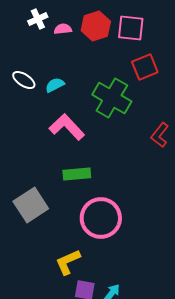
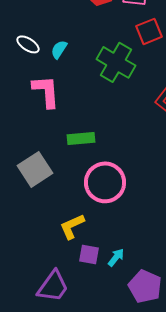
cyan semicircle: (55, 85) -> (59, 49), turned -30
pink L-shape: (67, 127) -> (46, 91), moved, turned 39

